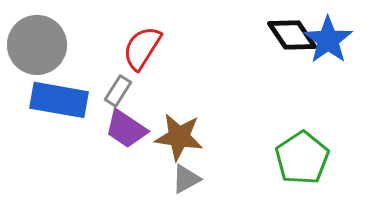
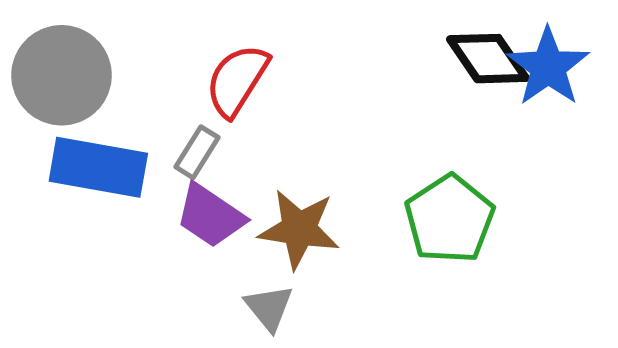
green pentagon: (302, 158) -> (449, 219), moved
gray triangle: (186, 179) -> (269, 308), moved, turned -40

